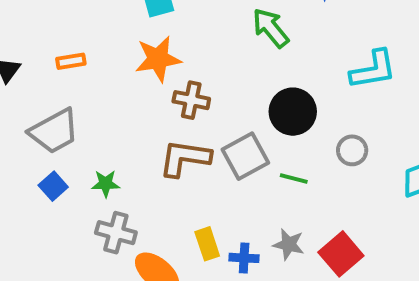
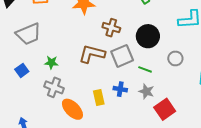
brown cross: (191, 100) -> (111, 28), moved
blue square: (53, 186) -> (22, 70), moved
gray star: (289, 244) -> (146, 91), moved
blue cross: (244, 258) -> (120, 89), moved

